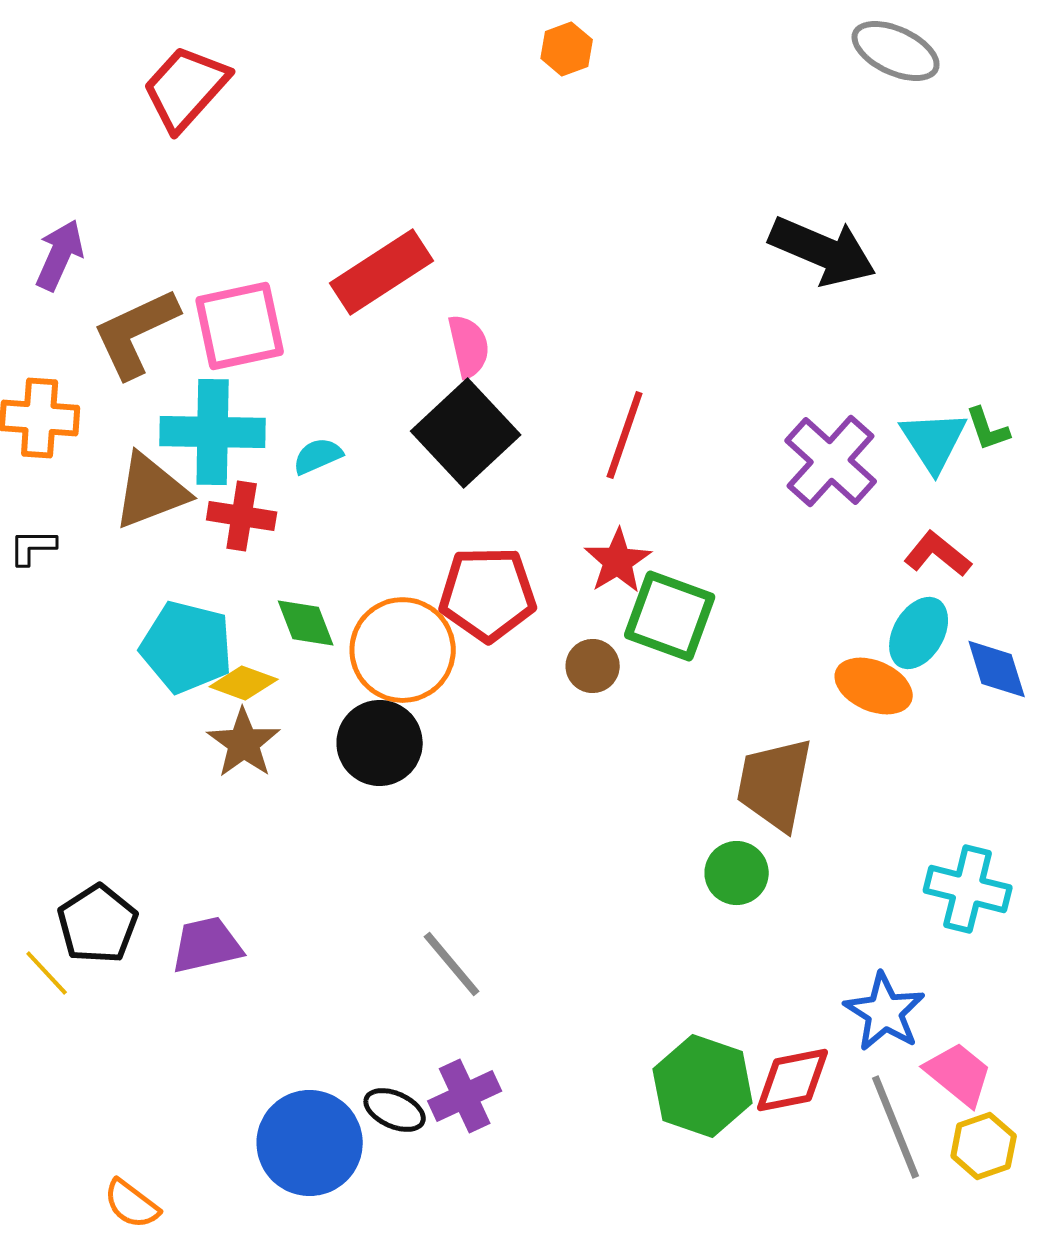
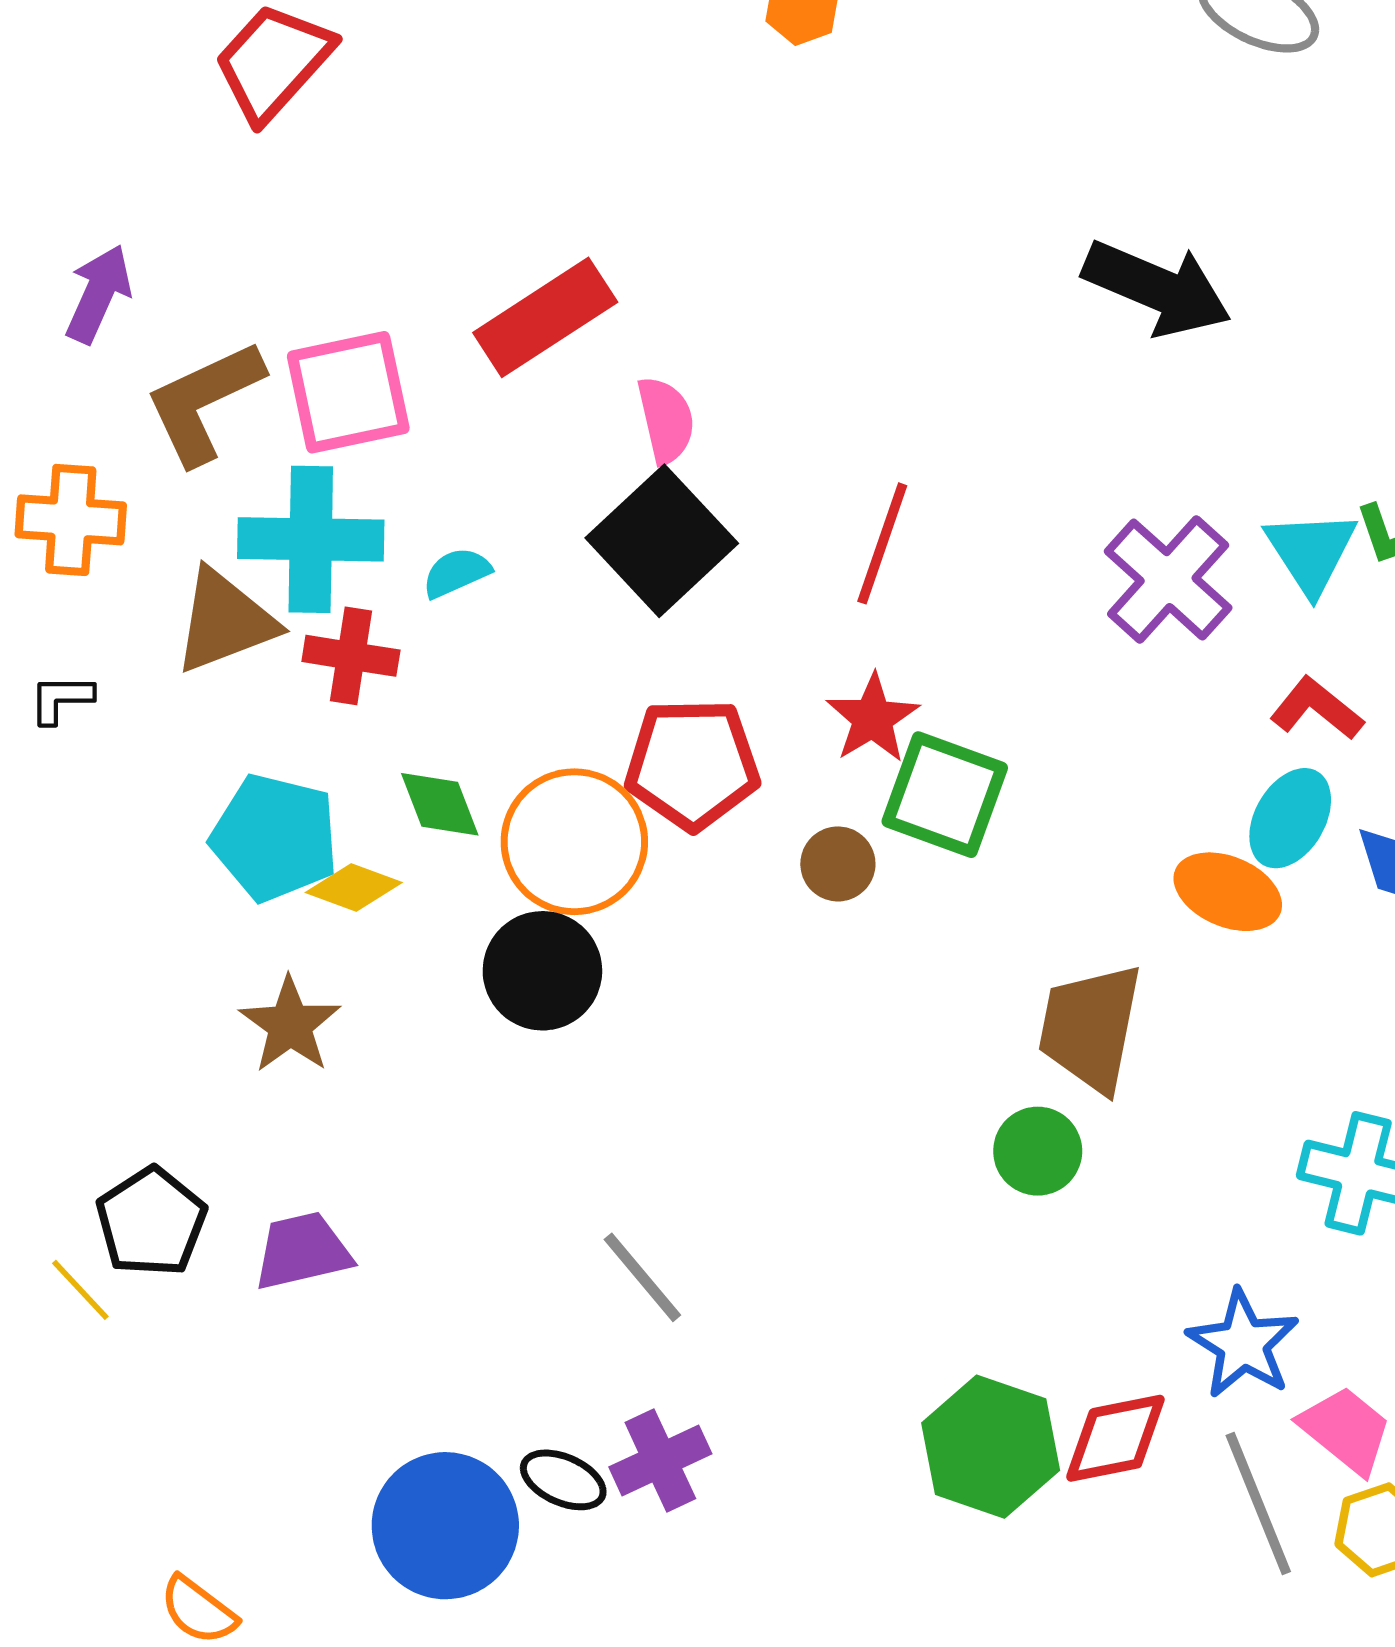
brown star: (244, 743) -> (290, 1025), moved

